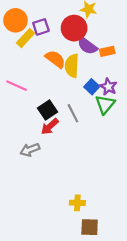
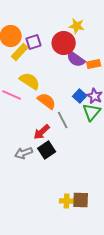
orange semicircle: (55, 59) -> (47, 101), moved
yellow semicircle: (72, 66) -> (30, 81), moved, turned 120
black square: (48, 110) -> (47, 150), moved
brown square: (90, 227) -> (81, 200), moved

